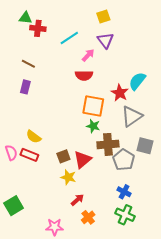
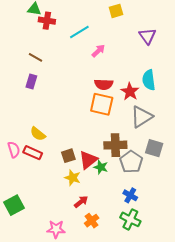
purple triangle: (105, 40) -> (148, 36), moved
red semicircle: (84, 75) -> (104, 84), moved
cyan semicircle: (137, 81) -> (149, 80), turned -48
green star: (93, 126) -> (101, 167), moved

